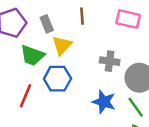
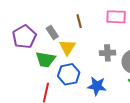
blue star: (104, 102) -> (97, 86), moved

